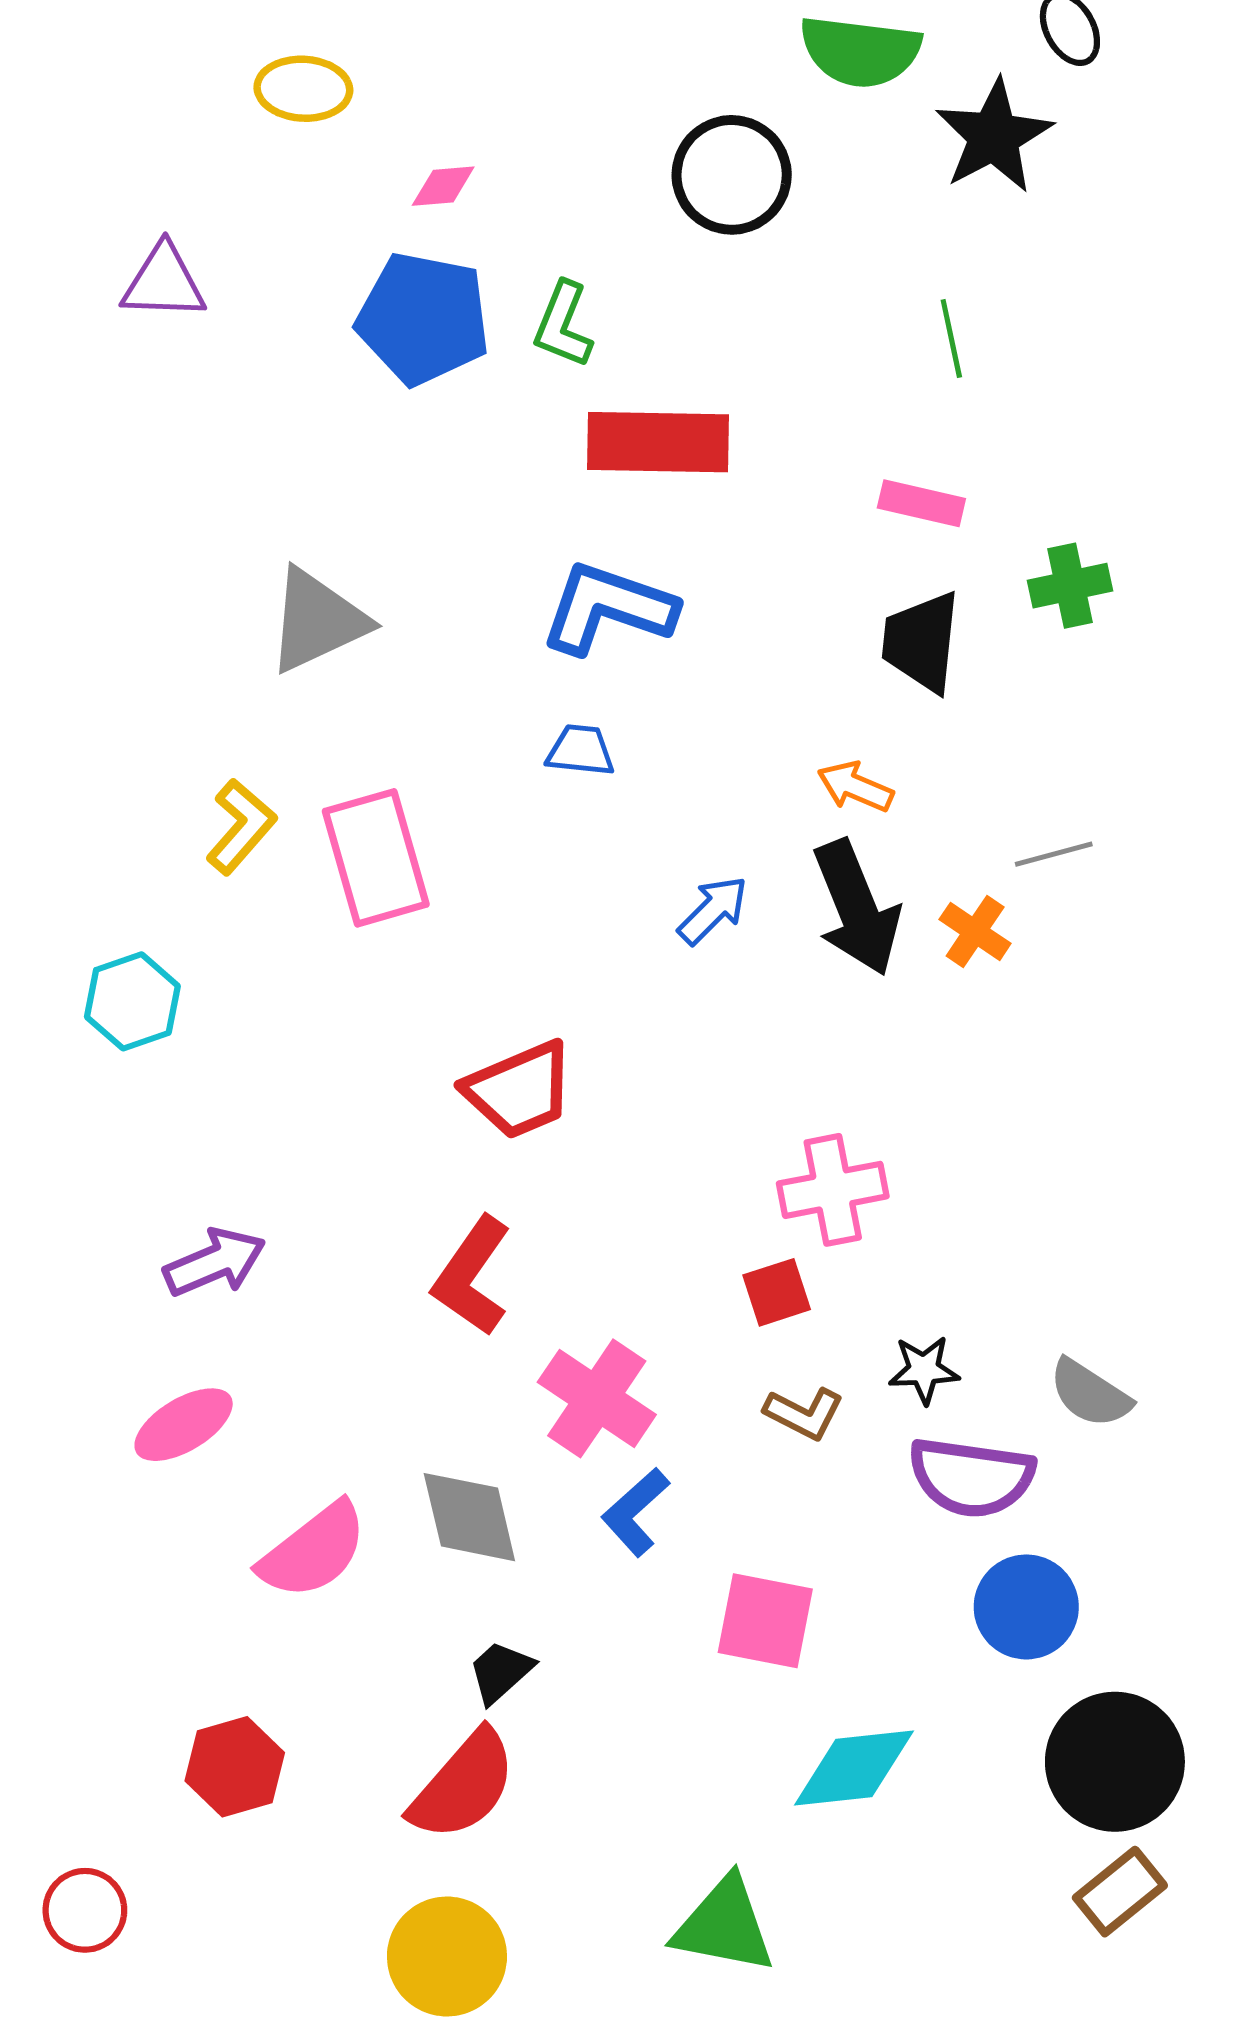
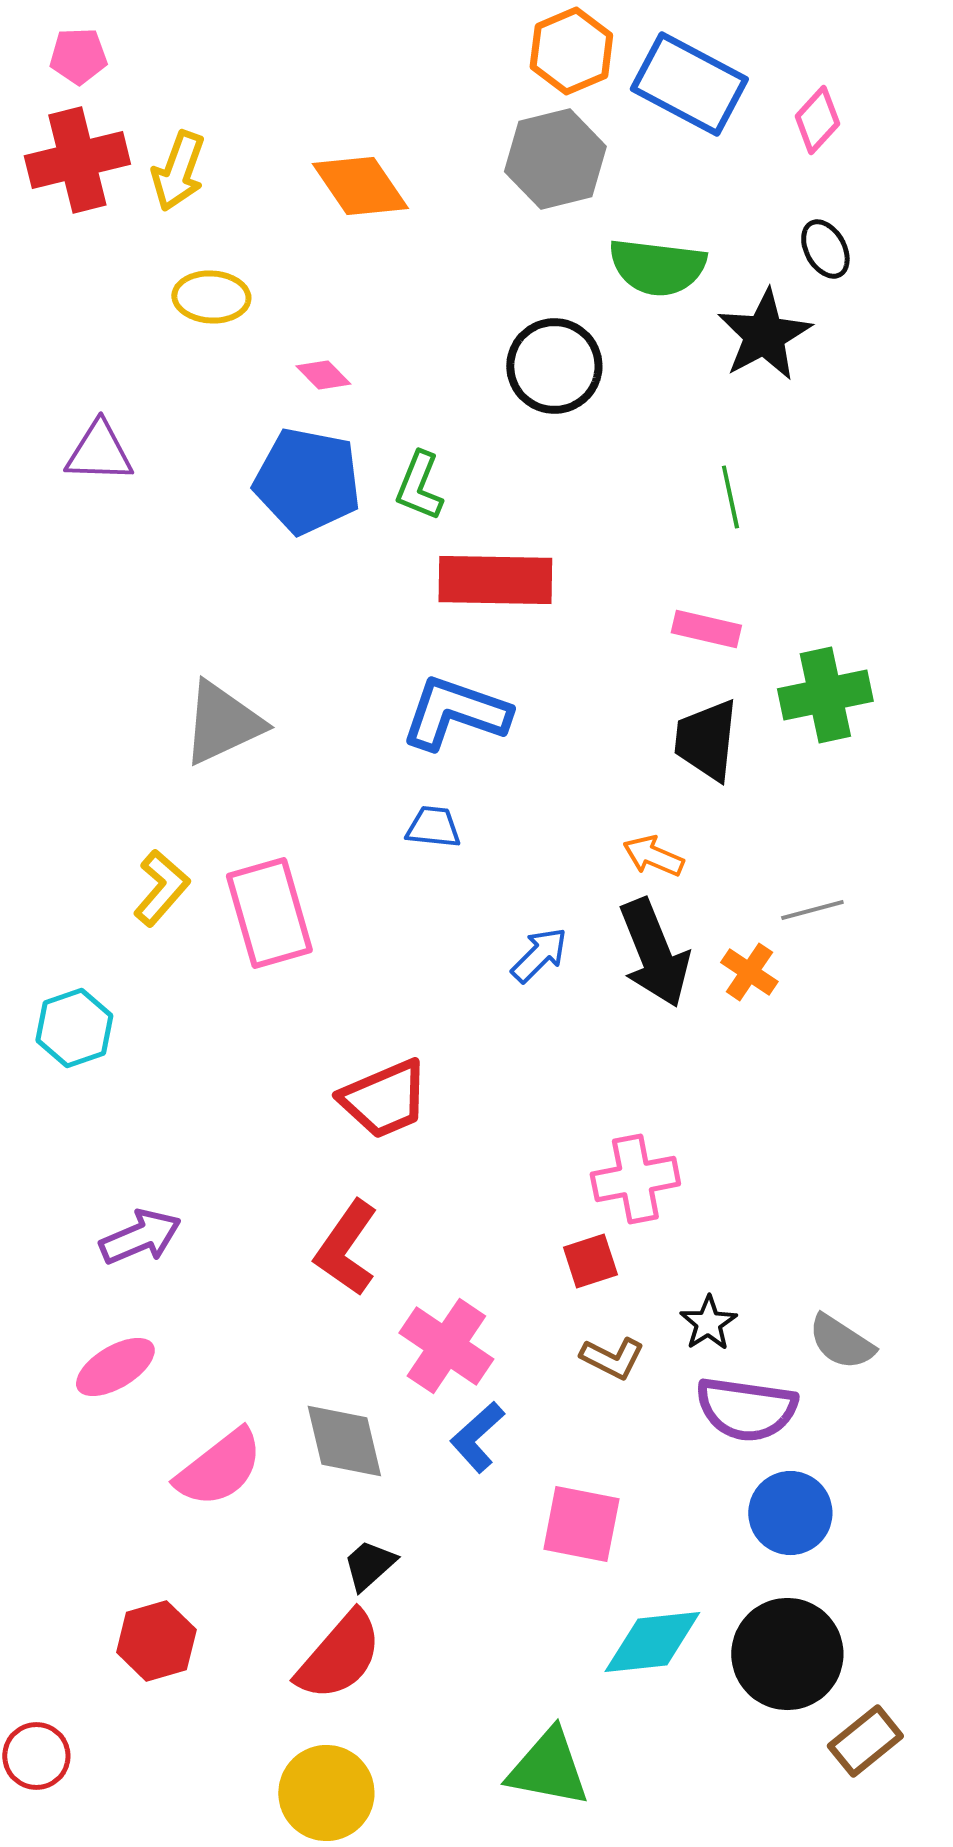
pink diamond: (443, 186) -> (323, 375), turned 50
green cross: (1070, 586) -> (825, 695), size x1.4
black star: (924, 1370) -> (708, 1323), turned -30
black circle: (1115, 1762) -> (787, 1654), moved

